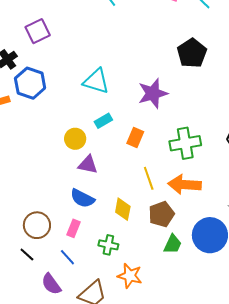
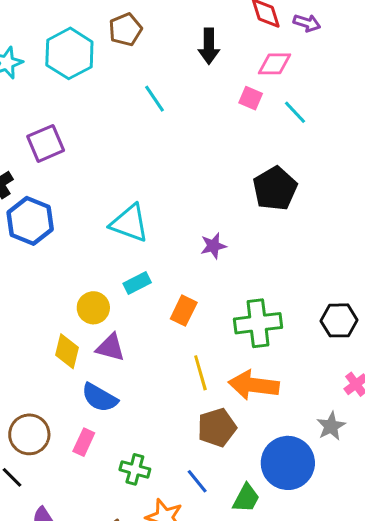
purple star: (153, 93) -> (213, 246), size x0.6
yellow diamond: (123, 209) -> (67, 351), moved
green trapezoid: (173, 244) -> (246, 498), moved
blue line: (67, 257) -> (197, 481), moved

